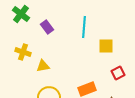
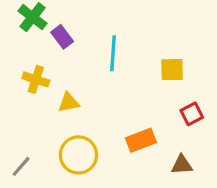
purple rectangle: (47, 27) -> (62, 37), moved
cyan line: (84, 27) -> (113, 53), moved

